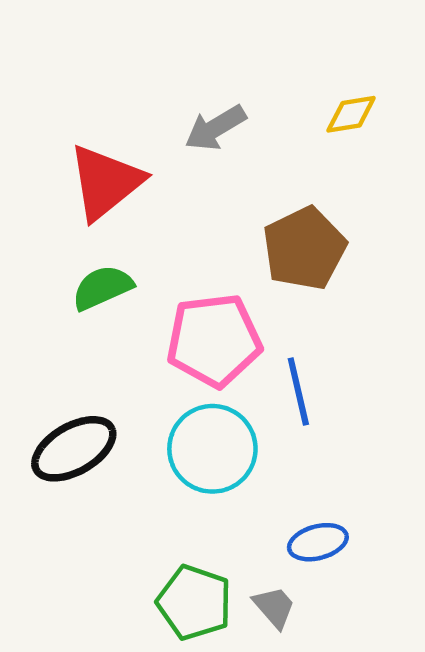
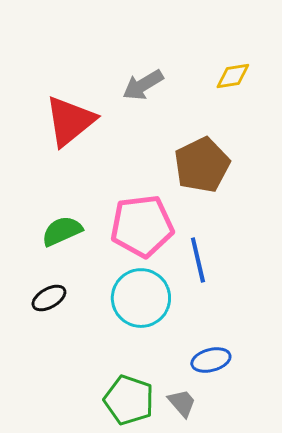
green semicircle: (102, 288) -> (62, 231), moved
black ellipse: (74, 449) -> (49, 298), size x0.6

